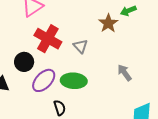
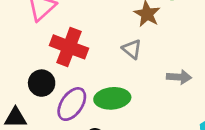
gray triangle: (80, 46) -> (132, 49), moved
gray arrow: (125, 73) -> (179, 77), turned 138

